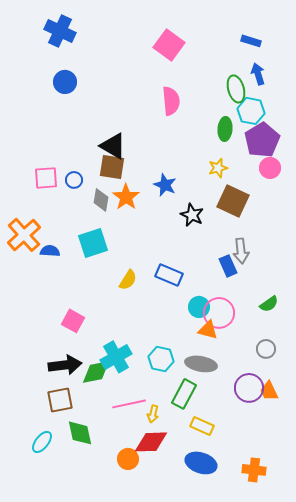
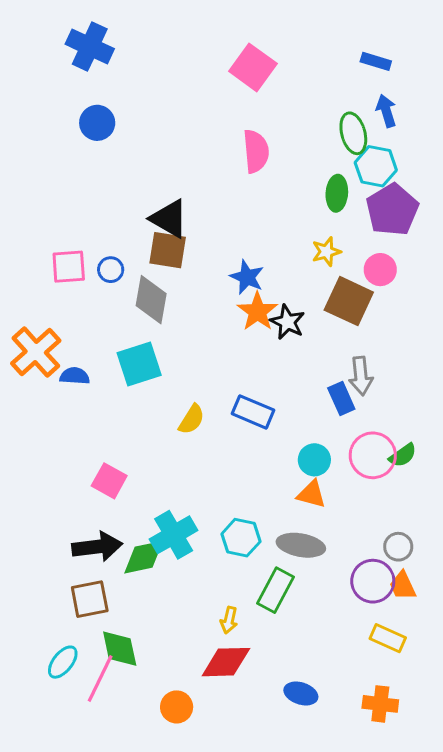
pink circle: (270, 168) -> (380, 270), moved
orange star: (126, 197) -> (257, 312), moved
gray diamond: (101, 200) -> (151, 300), size x1.4
cyan circle: (199, 307) -> (314, 460), moved
pink circle: (219, 313) -> (373, 455), moved
gray circle: (266, 349) -> (398, 547), moved
pink line: (129, 404) -> (100, 679), moved, turned -52
yellow rectangle: (202, 426) -> (388, 638), moved
orange circle: (128, 459) -> (177, 707), moved
blue ellipse: (201, 463) -> (301, 693), size x0.7

